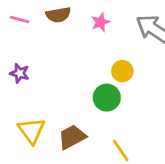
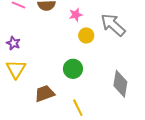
yellow circle: (122, 71) -> (86, 35), moved
yellow triangle: (31, 131) -> (16, 69), moved

